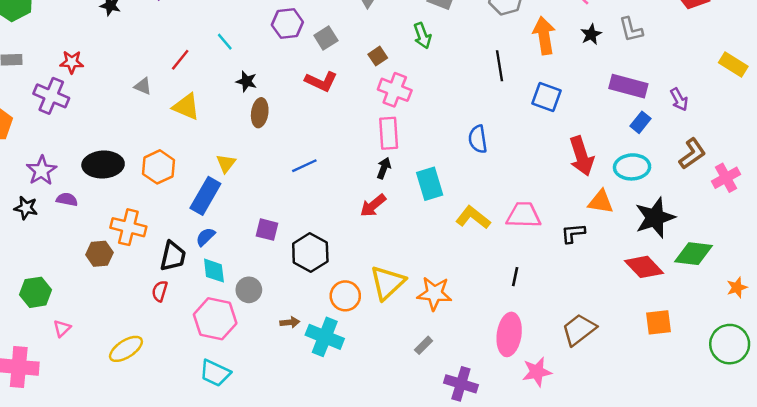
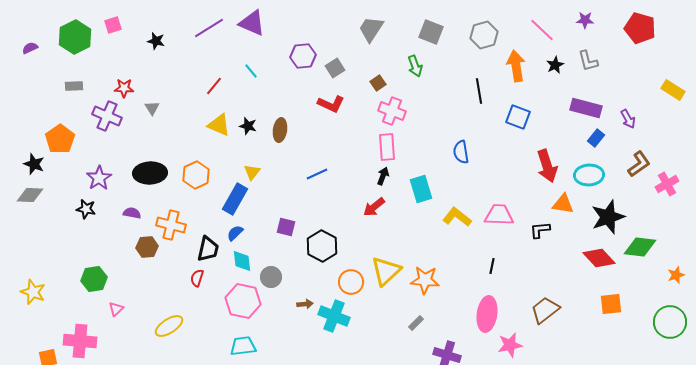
black star: (246, 81) -> (248, 126), moved
gray triangle: (143, 86) -> (152, 108), moved, turned 35
purple semicircle: (67, 199) -> (132, 213), moved
cyan trapezoid: (215, 373) -> (243, 346), turned 148

